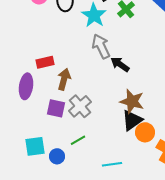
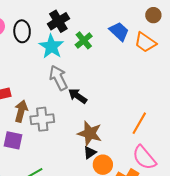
gray cross: (80, 106) -> (42, 119), moved, turned 35
black triangle: (132, 120) -> (90, 153), size x0.6

